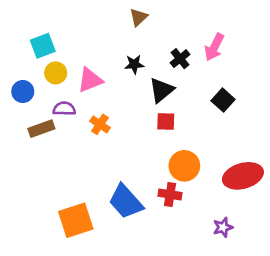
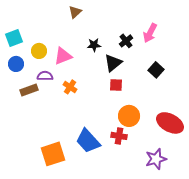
brown triangle: (139, 17) -> (75, 12), moved
cyan square: (43, 46) -> (14, 38), moved
red ellipse: (243, 176) -> (170, 123), turned 44
purple star: (223, 227) -> (156, 159), size x1.5

